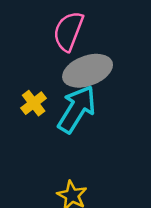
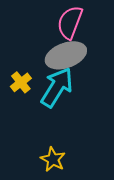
pink semicircle: (68, 31) -> (70, 22), moved

